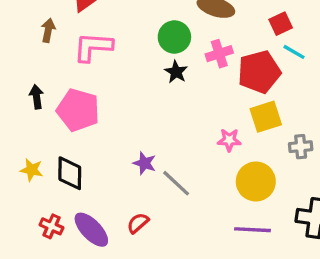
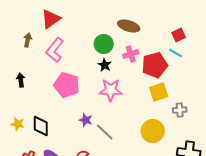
red square: (281, 24) -> (179, 35), moved
pink L-shape: (93, 47) -> (55, 50), turned -55
pink pentagon: (78, 110) -> (67, 85), moved
pink star: (229, 140) -> (111, 90), moved, size x1.6

